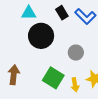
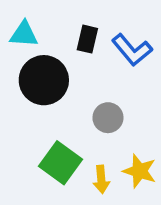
black rectangle: (62, 13) -> (87, 39), turned 40

